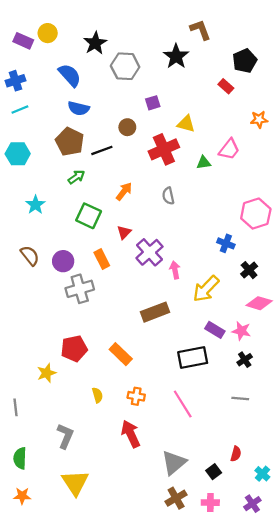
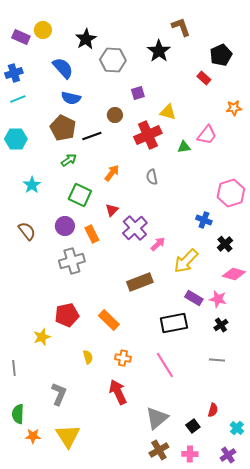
purple circle: (63, 261) -> (65, 226), moved
pink arrow: (175, 270) -> (158, 244), turned 56
orange star: (22, 496) -> (33, 436), moved

